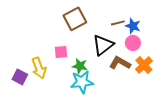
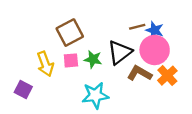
brown square: (75, 19) -> (70, 33), moved
pink circle: (133, 43) -> (155, 50), size x1.6
green star: (80, 66) -> (93, 59), moved
yellow arrow: (39, 68) -> (45, 64), moved

